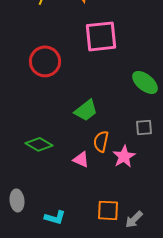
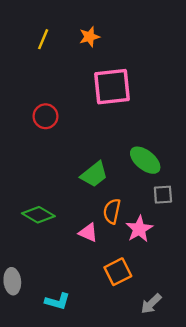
red circle: (45, 61) -> (46, 116), size x0.7
green ellipse: (145, 82) -> (145, 160), moved
orange square: (108, 210) -> (118, 272), moved, turned -30

